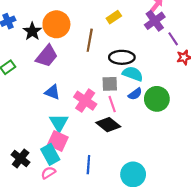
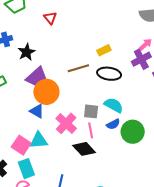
orange circle: (56, 24) -> (46, 92), moved
brown line: (90, 40) -> (78, 68), turned 55
black ellipse: (122, 57) -> (109, 74), moved
cyan triangle: (59, 123) -> (39, 140), turned 48
pink square: (58, 141) -> (21, 145), moved

